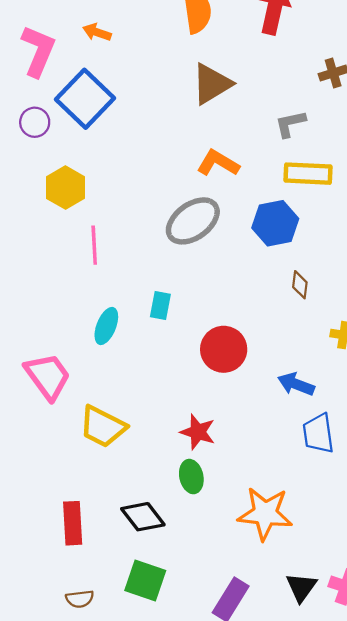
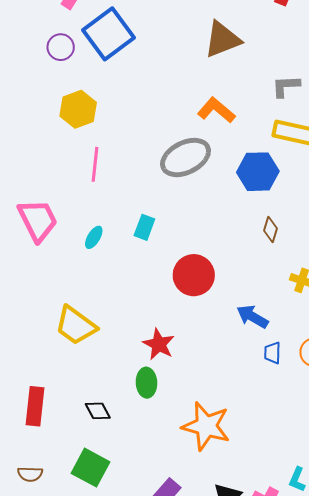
cyan ellipse: (106, 326) -> (94, 237), size x0.7
pink trapezoid: (48, 376) -> (38, 220), moved
blue trapezoid: (318, 433) -> (272, 353), moved, size x0.6
black diamond: (143, 517) -> (98, 411), size x0.7

